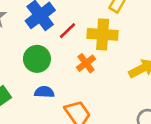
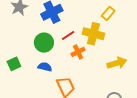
red line: (68, 31) -> (68, 36), moved

